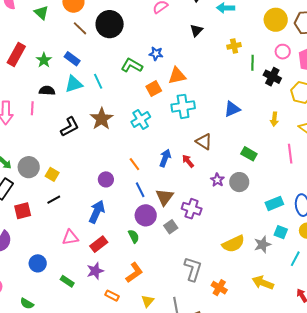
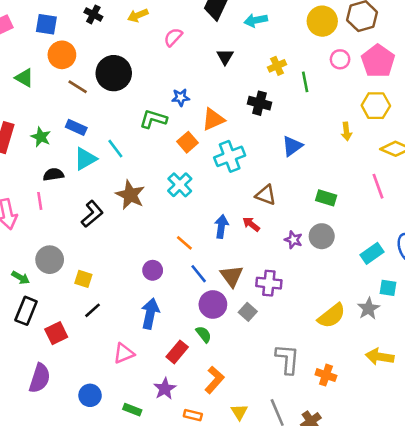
black cross: (272, 77) -> (260, 103), moved
yellow arrow: (274, 119) -> (346, 131), moved
gray circle: (29, 167) -> (50, 260), moved
red rectangle: (99, 244) -> (177, 352), moved

